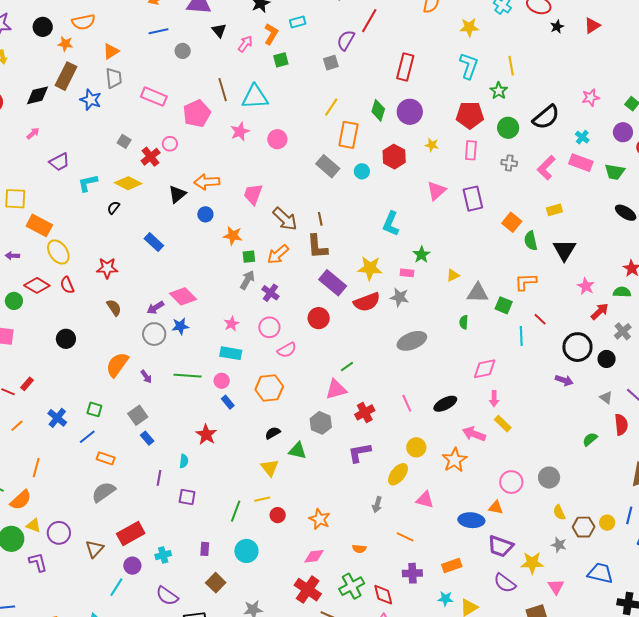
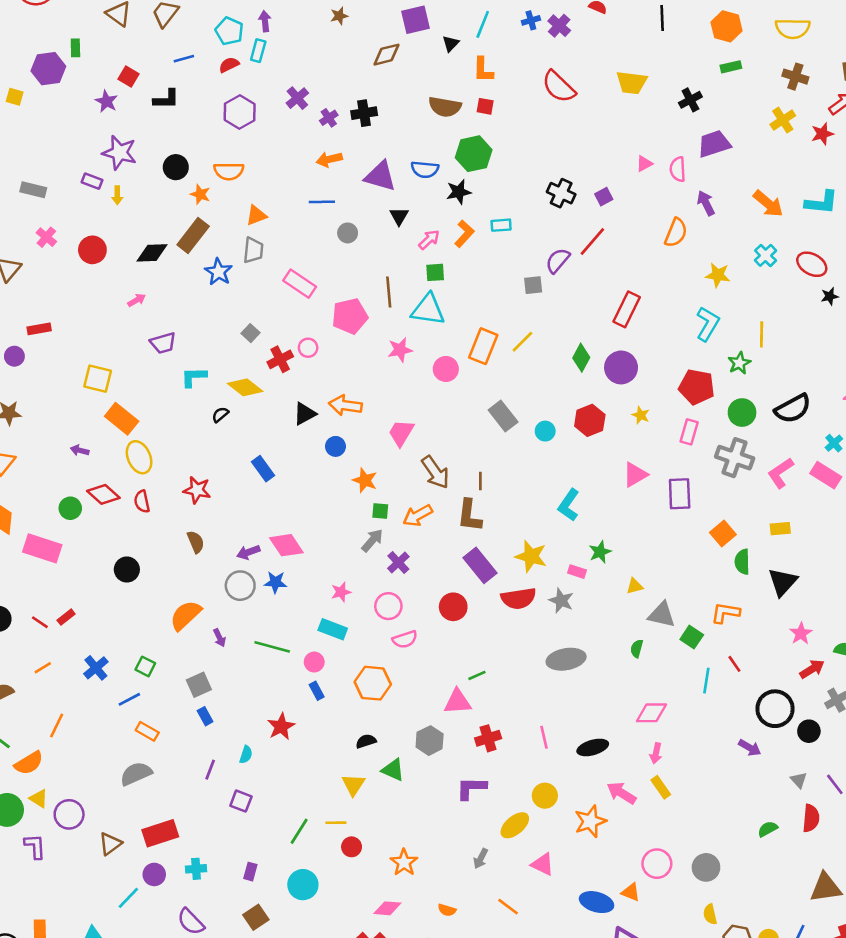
green square: (281, 60) -> (435, 272), moved
orange rectangle: (348, 135) -> (483, 346), moved
gray cross: (509, 163) -> (735, 458), size x1.8

